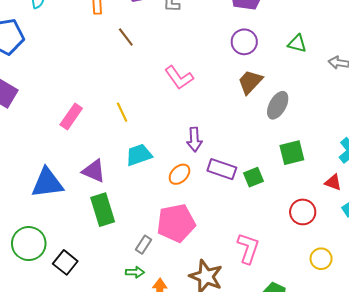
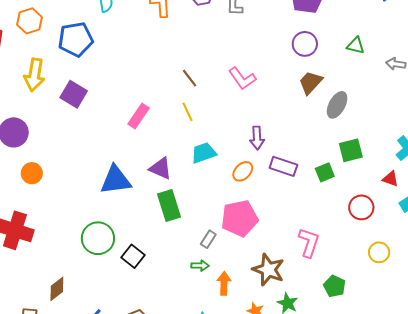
brown line: (126, 37) -> (190, 78), moved
green square: (253, 177) -> (325, 172), moved

